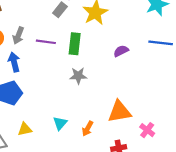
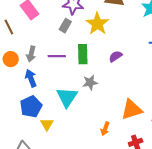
purple semicircle: (121, 51) -> (115, 56), moved
cyan triangle: (60, 123) -> (67, 97), moved, size x1.6
yellow triangle: (25, 129) -> (47, 124), moved, turned -40

